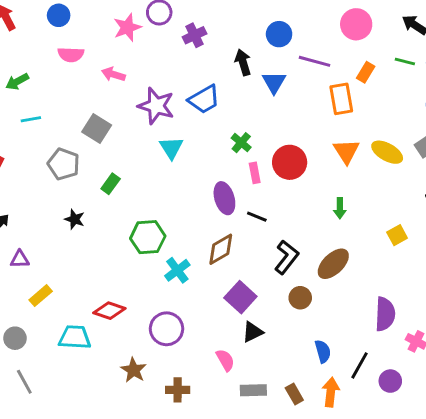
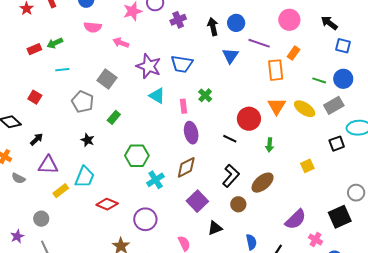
black arrow: (243, 62) -> (213, 27), moved
green line: (405, 62) -> (319, 80), moved
blue trapezoid: (204, 99) -> (182, 64), turned 35
cyan triangle: (171, 148) -> (157, 96), turned -30
red circle: (290, 162) -> (249, 119), moved
pink rectangle: (255, 173) -> (184, 106), moved
black line: (257, 217) -> (230, 139), moved
purple triangle: (20, 259) -> (48, 165), size x1.5
purple semicircle: (385, 314) -> (296, 219), turned 40
black triangle: (253, 332) -> (215, 228), moved
cyan trapezoid: (75, 337) -> (85, 177), moved, turned 105

